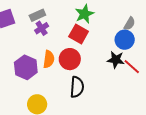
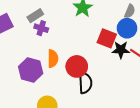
purple cross: (42, 28) -> (41, 28), turned -32
red square: (79, 34) -> (107, 38), moved
red circle: (70, 59) -> (77, 66), moved

